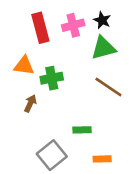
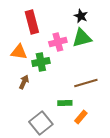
pink cross: (73, 25) -> (58, 42), moved
brown line: (108, 87) -> (86, 83), moved, turned -50
orange rectangle: (102, 159) -> (81, 117), moved, turned -48

